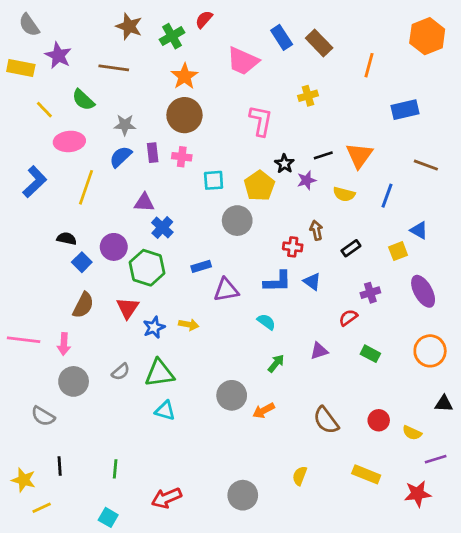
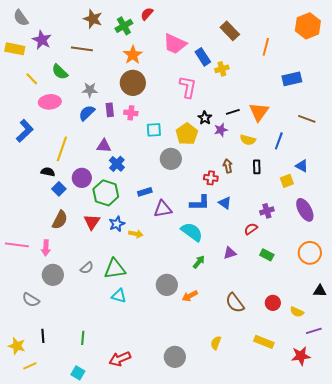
blue rectangle: (282, 37) -> (203, 57), moved
yellow line: (86, 187) -> (62, 149), moved
black rectangle: (351, 248) -> (257, 167), moved, turned -56
cyan semicircle: (266, 322) -> (192, 232), size x1.6
blue star: (154, 327) -> (117, 224), moved

